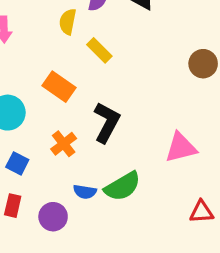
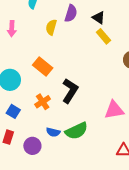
yellow rectangle: (99, 50) -> (104, 36), moved

